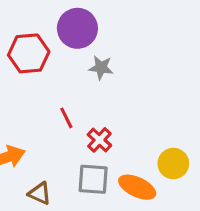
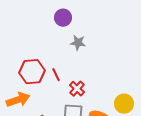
purple circle: (77, 28) -> (63, 18), size x0.7
red hexagon: (29, 53) -> (32, 72), moved

